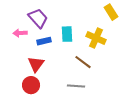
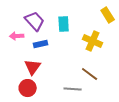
cyan rectangle: (67, 34) -> (64, 24), moved
brown line: (83, 62) -> (90, 74), moved

